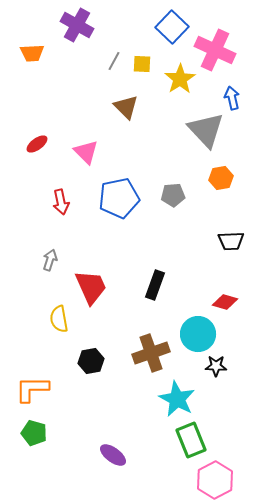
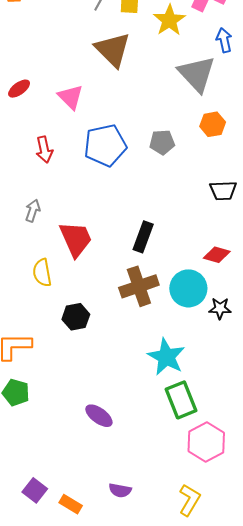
brown triangle: (126, 107) -> (113, 50), size x1.4
brown cross: (151, 353) -> (139, 286), moved
black star: (216, 366) -> (220, 308), moved

